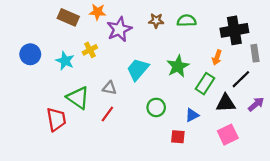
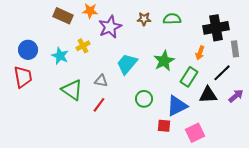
blue triangle: (192, 115) -> (177, 106), size x1.6
red trapezoid: (56, 119) -> (23, 77), moved
pink square: (228, 135) -> (195, 133), moved

